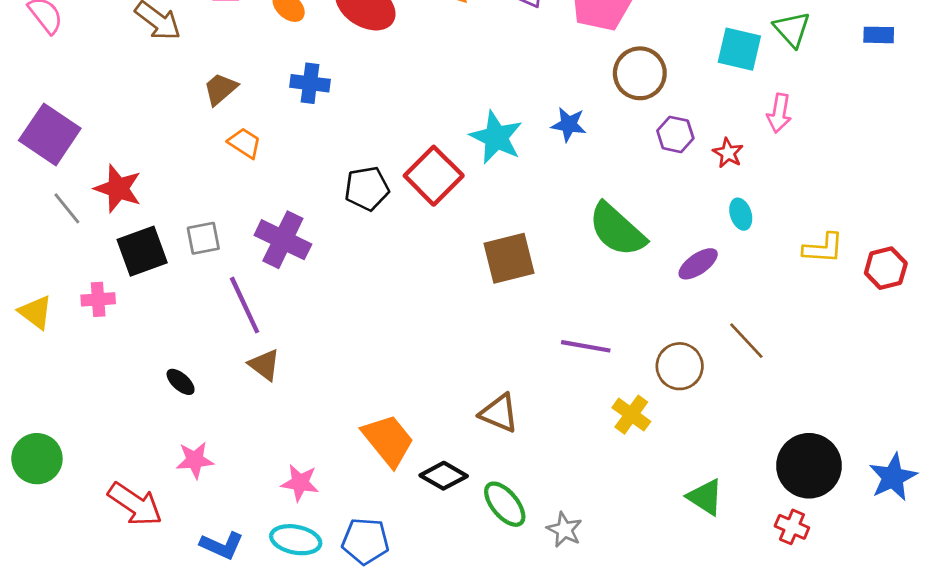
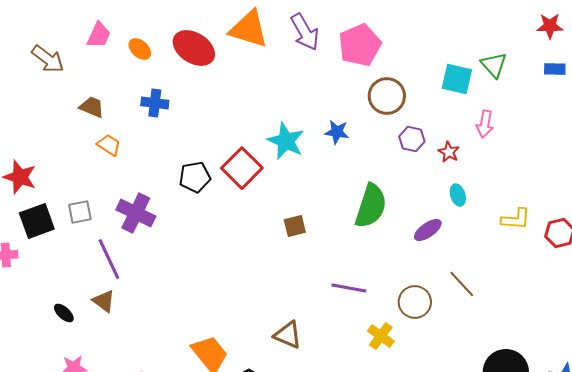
brown trapezoid: (220, 89) -> (92, 107), turned 64
green semicircle: (617, 230) -> (371, 206), turned -114
brown square: (509, 258) -> (295, 226), size x0.6
brown triangle: (264, 365) -> (104, 301), moved

